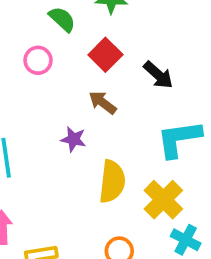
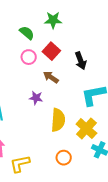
pink circle: (38, 60) -> (29, 57), moved
black arrow: (158, 75) -> (81, 61), turned 30

